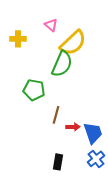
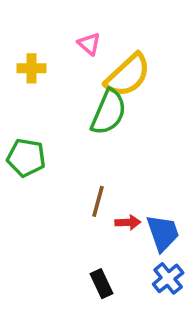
green pentagon: (34, 90) -> (26, 158), moved
black rectangle: (58, 162) -> (102, 284), turned -35

